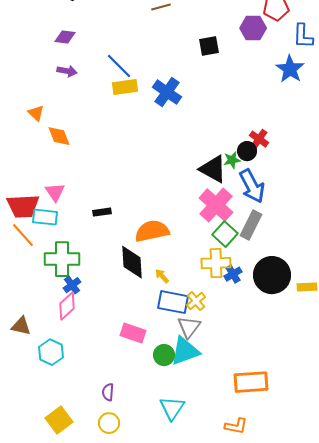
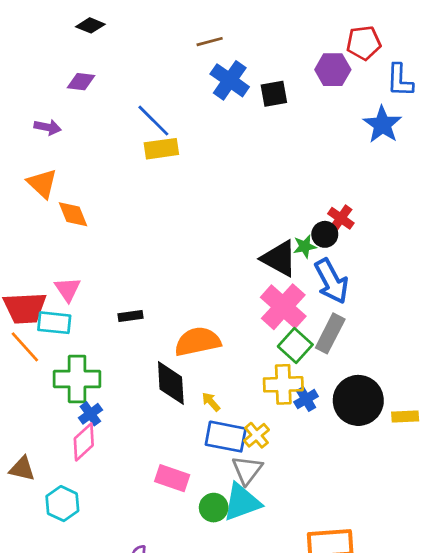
purple arrow: (67, 71) -> (48, 127), moved
blue cross: (167, 92) -> (230, 80), moved
orange triangle: (36, 113) -> (42, 183), size x1.4

